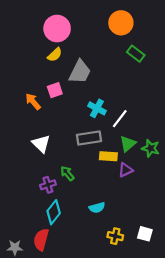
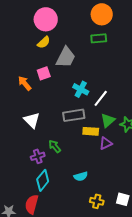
green rectangle: (136, 54) -> (99, 38), moved, turned -42

